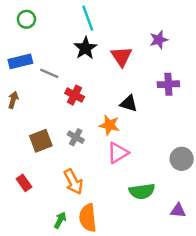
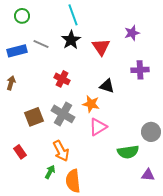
gray line: (49, 73) -> (41, 44), moved
gray cross: (76, 137) -> (63, 114), size x1.6
green semicircle: (142, 191) -> (128, 152), moved
green arrow: (60, 220) -> (50, 172), moved

